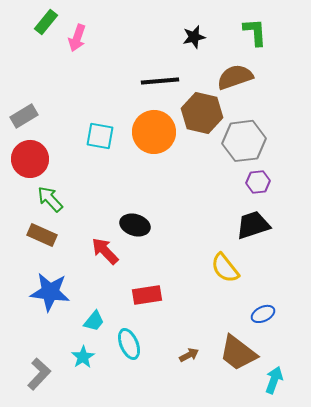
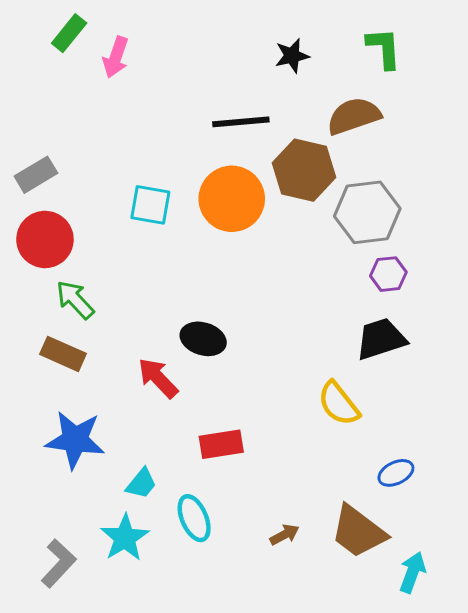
cyan star: (83, 357) -> (125, 538), size x1.4

